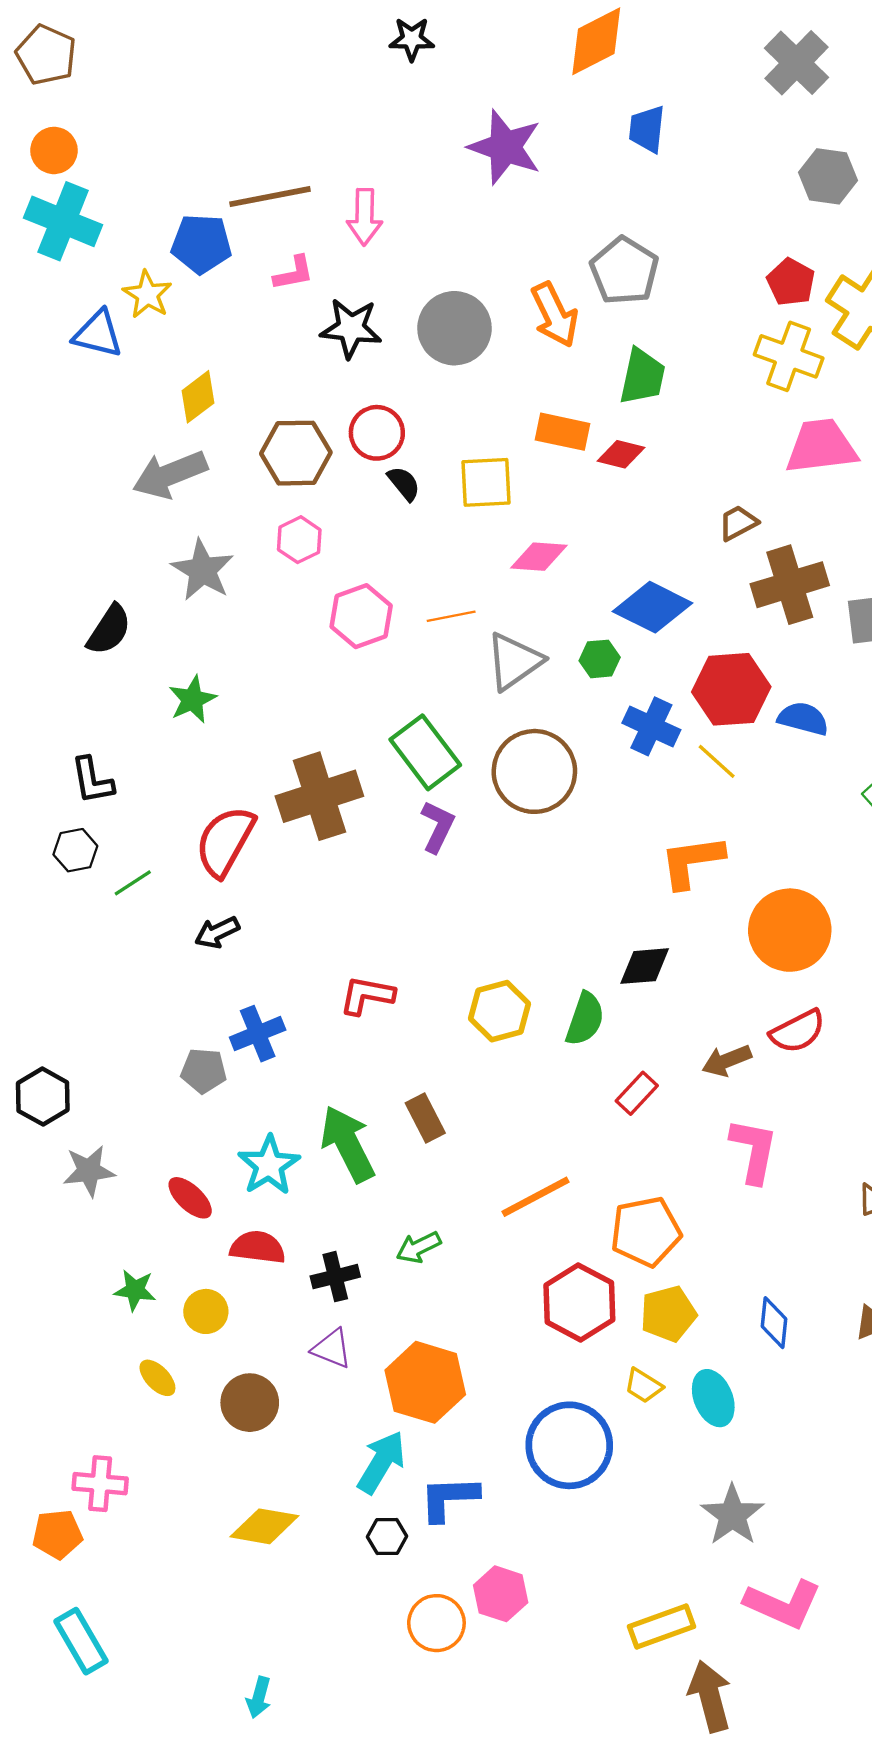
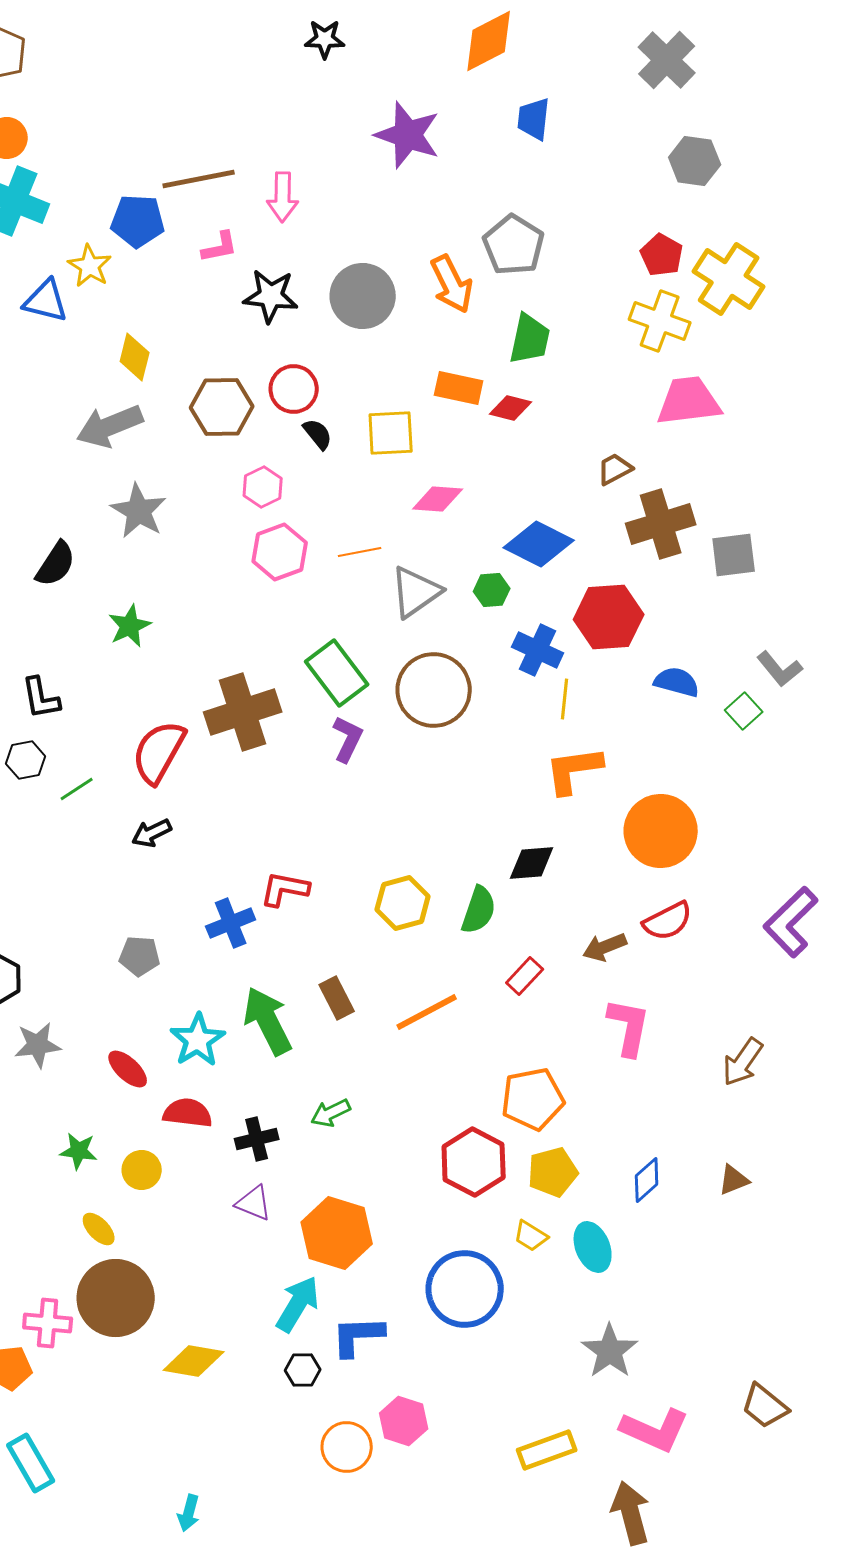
yellow diamond: (198, 397) -> (135, 357), turned -39
pink hexagon: (299, 540) -> (263, 487), moved
blue semicircle: (803, 719) -> (677, 682), moved
yellow line: (717, 761) -> (565, 699), moved, turned 54
blue cross: (258, 1034) -> (231, 923), moved
orange line: (535, 1197) -> (427, 1012), moved
blue diamond: (774, 1323) -> (647, 1180), turned 42
brown circle: (250, 1403) -> (116, 1298), moved, size x1.5
brown arrow: (710, 1696) -> (631, 1513), moved

